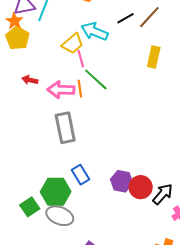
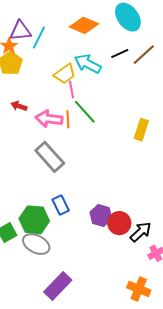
yellow rectangle: (154, 57) -> (141, 130), moved
gray rectangle: (65, 128) -> (50, 157), turned -36

